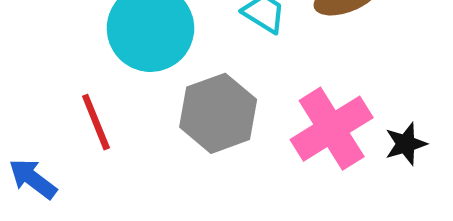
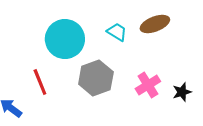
pink cross: (332, 129) -> (148, 85), size x0.7

